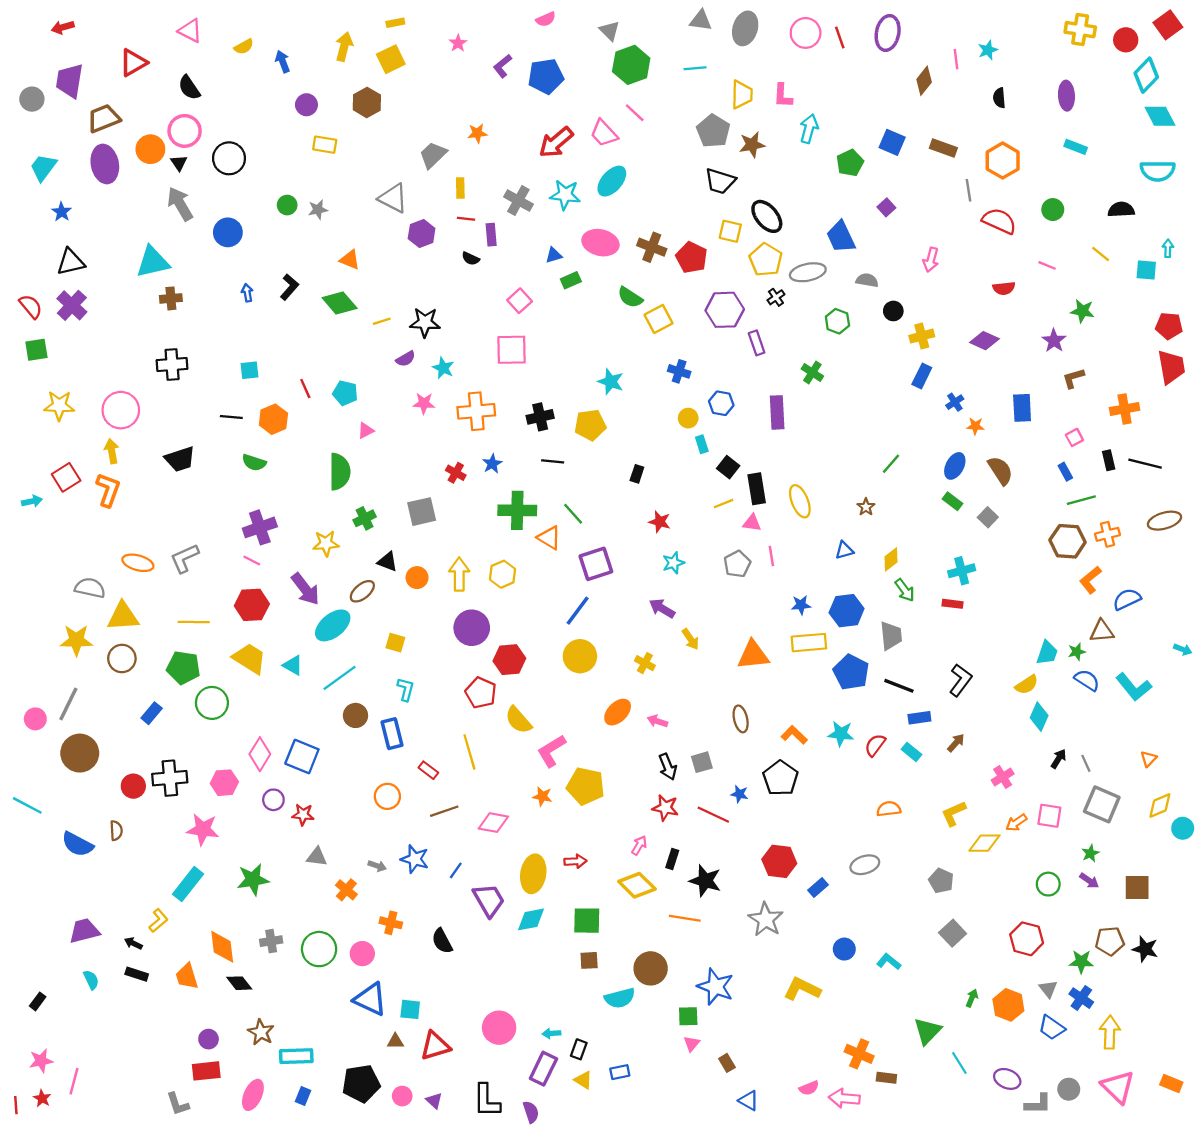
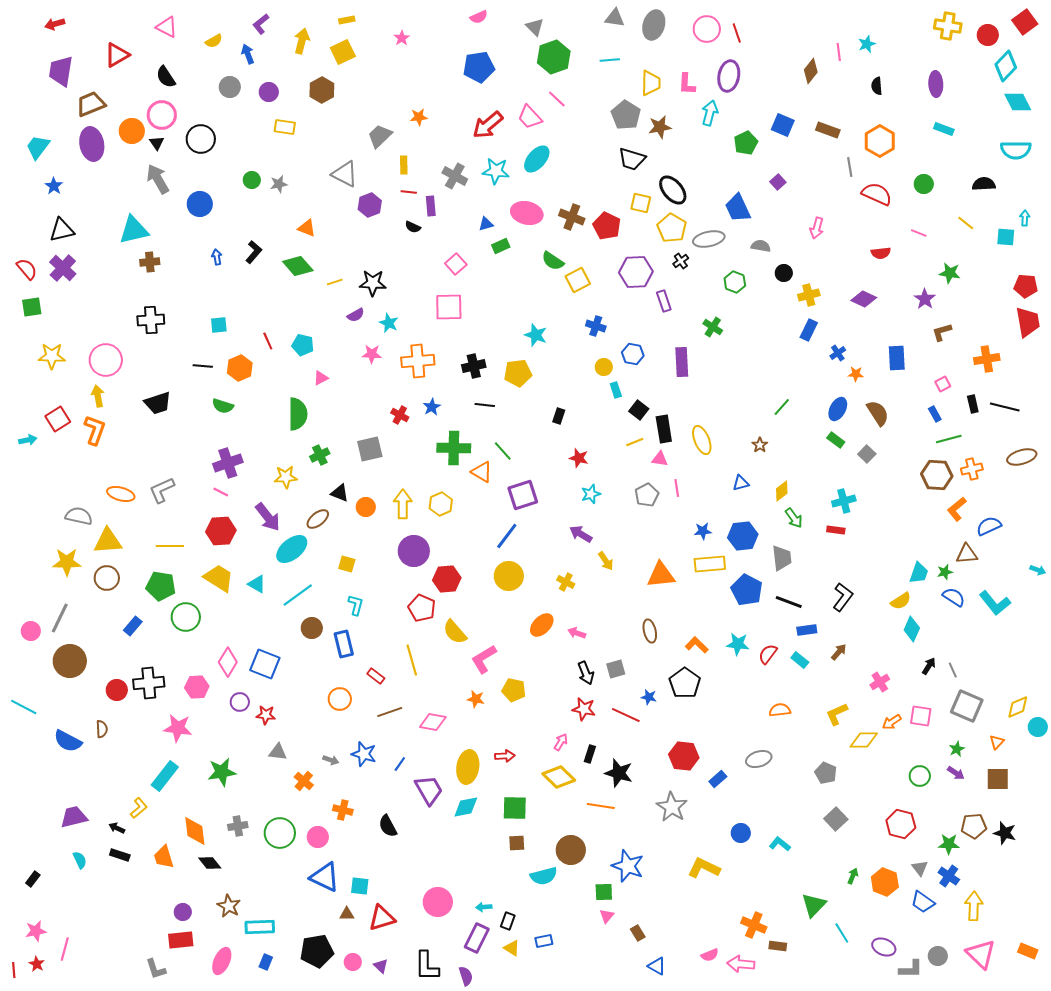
purple ellipse: (888, 33) -> (729, 76), moved
purple L-shape: (502, 66) -> (261, 24), moved
gray circle: (32, 99) -> (230, 87), moved
orange triangle: (1149, 759) -> (997, 742), moved
yellow pentagon: (586, 786) -> (514, 690), size x0.7

